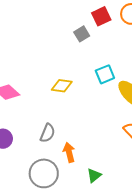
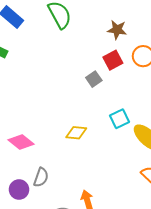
gray semicircle: (48, 133) -> (41, 177), moved

